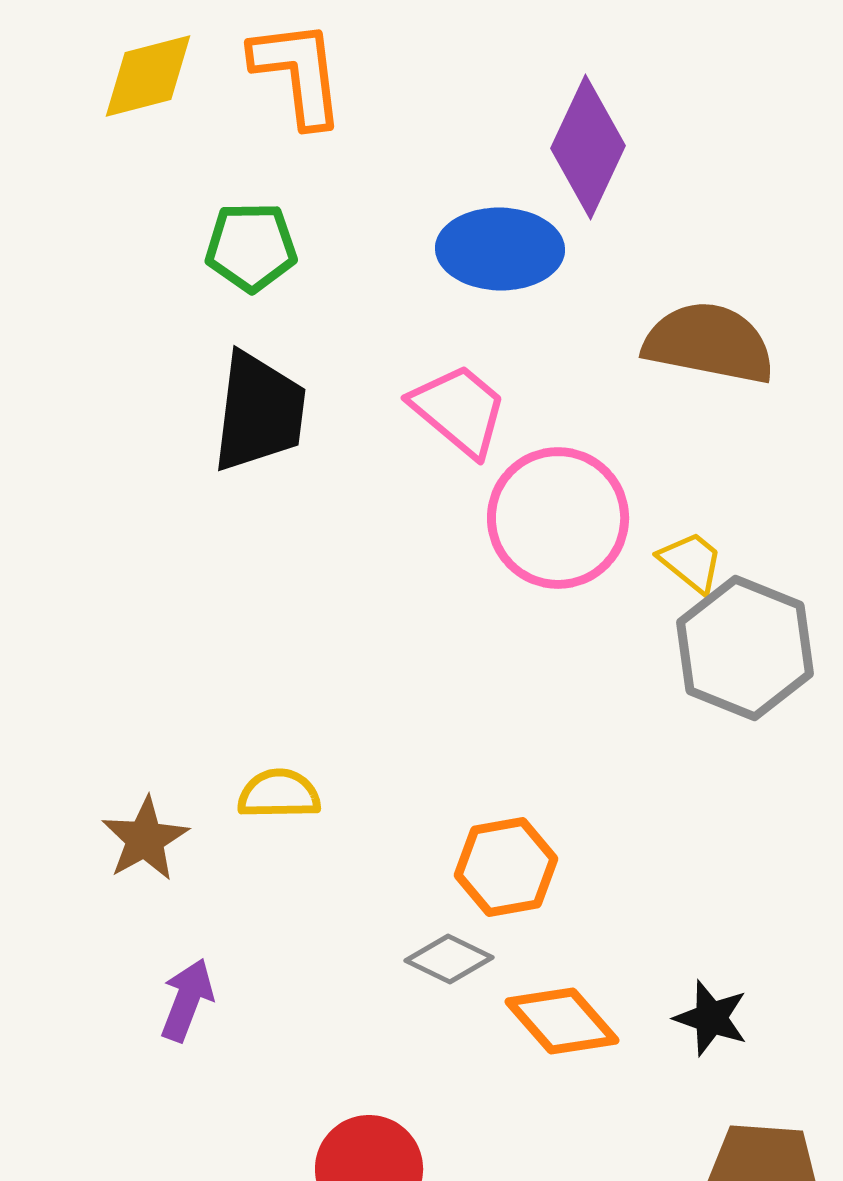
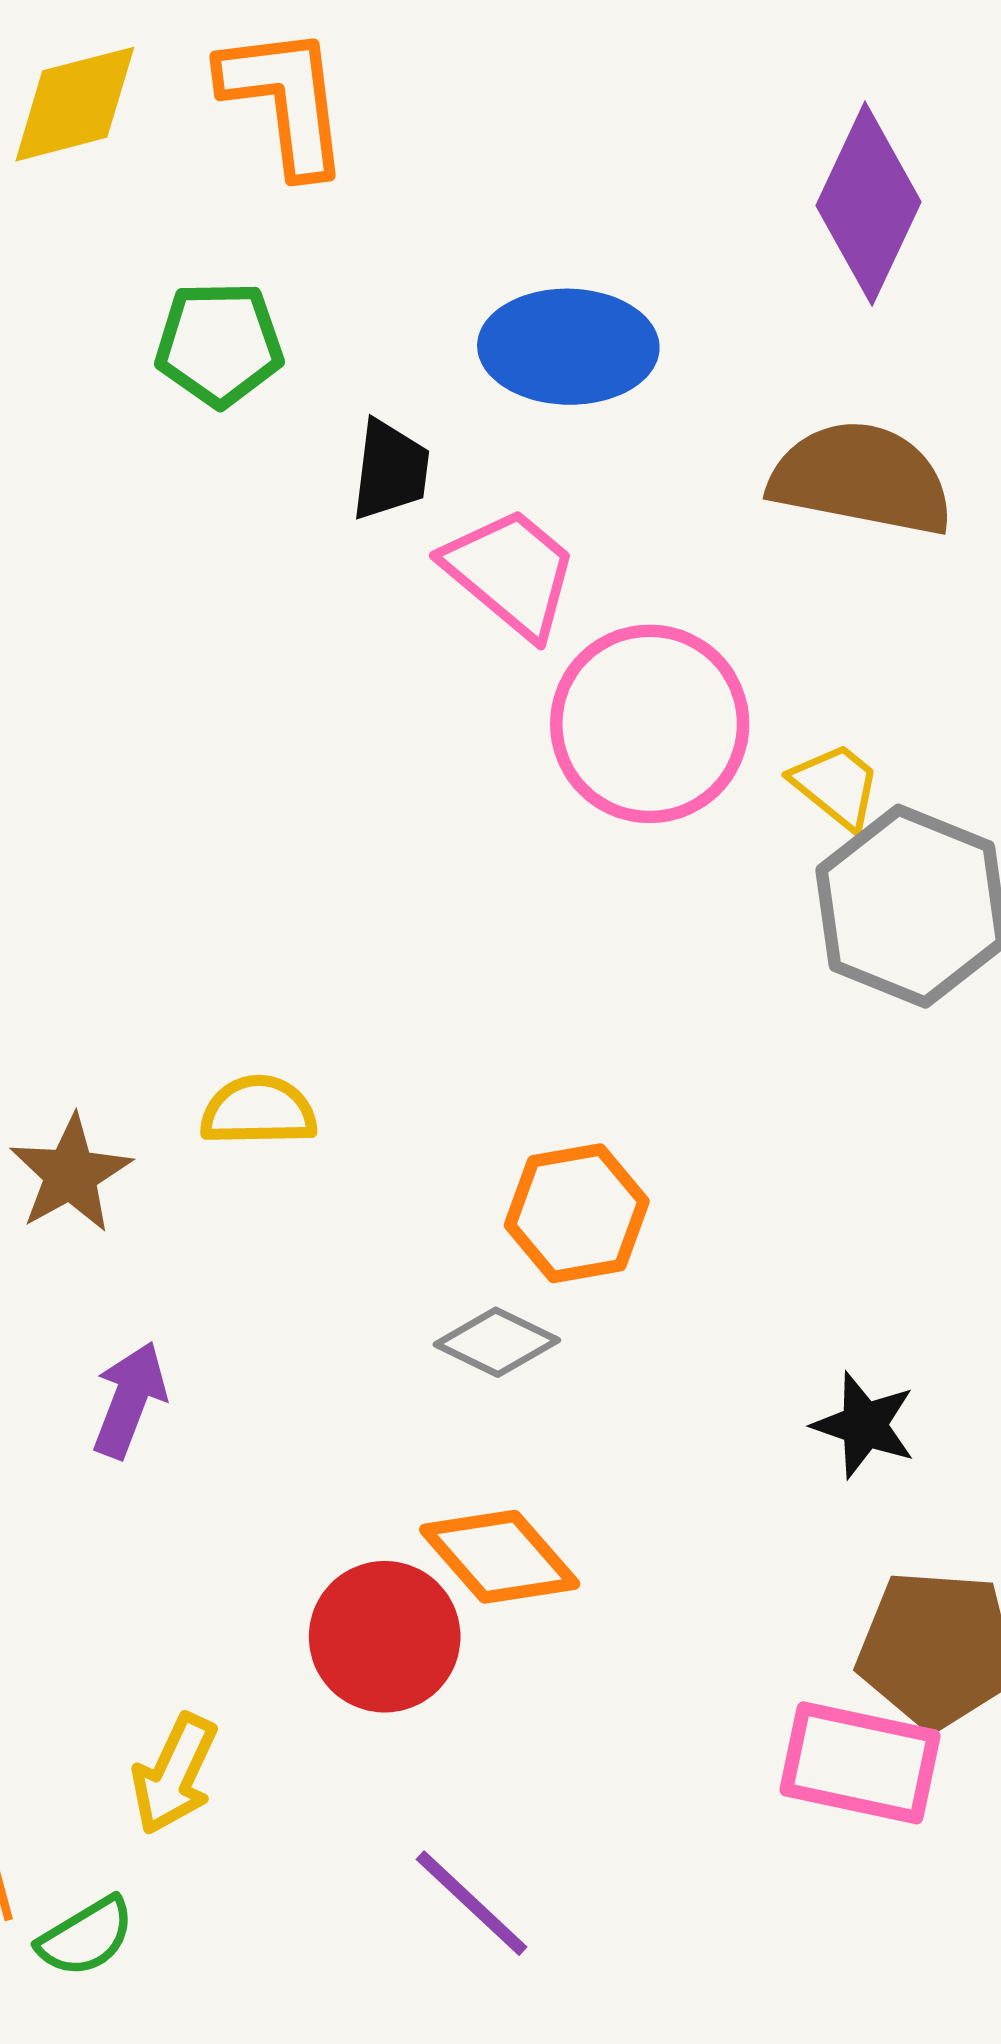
purple diamond: (588, 147) -> (868, 204), moved
black trapezoid: (259, 412) -> (390, 470), moved, size x0.6
orange diamond: (562, 1021) -> (500, 1557), moved

